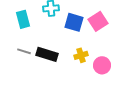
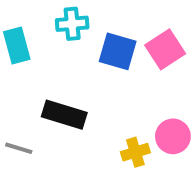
gray line: (24, 51) -> (19, 148), moved
yellow cross: (81, 55) -> (135, 152), moved

